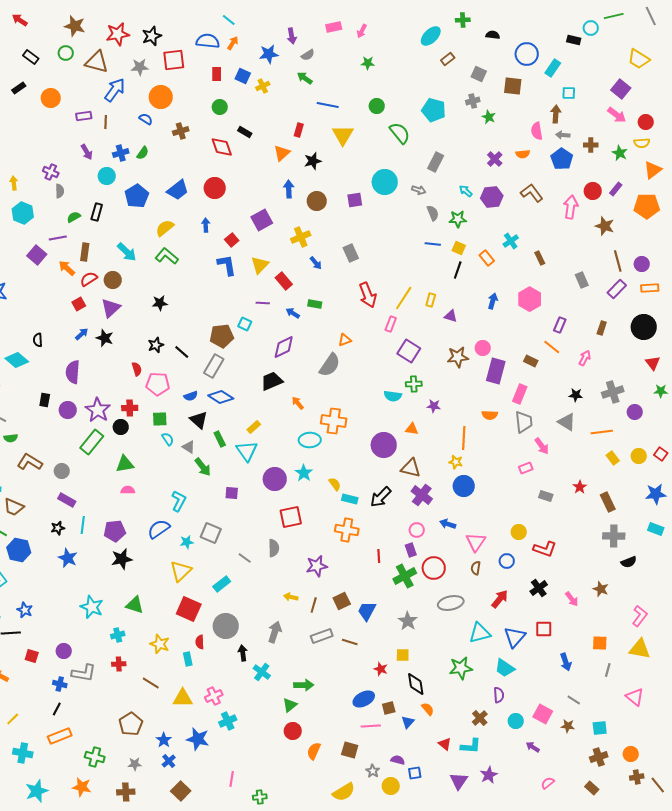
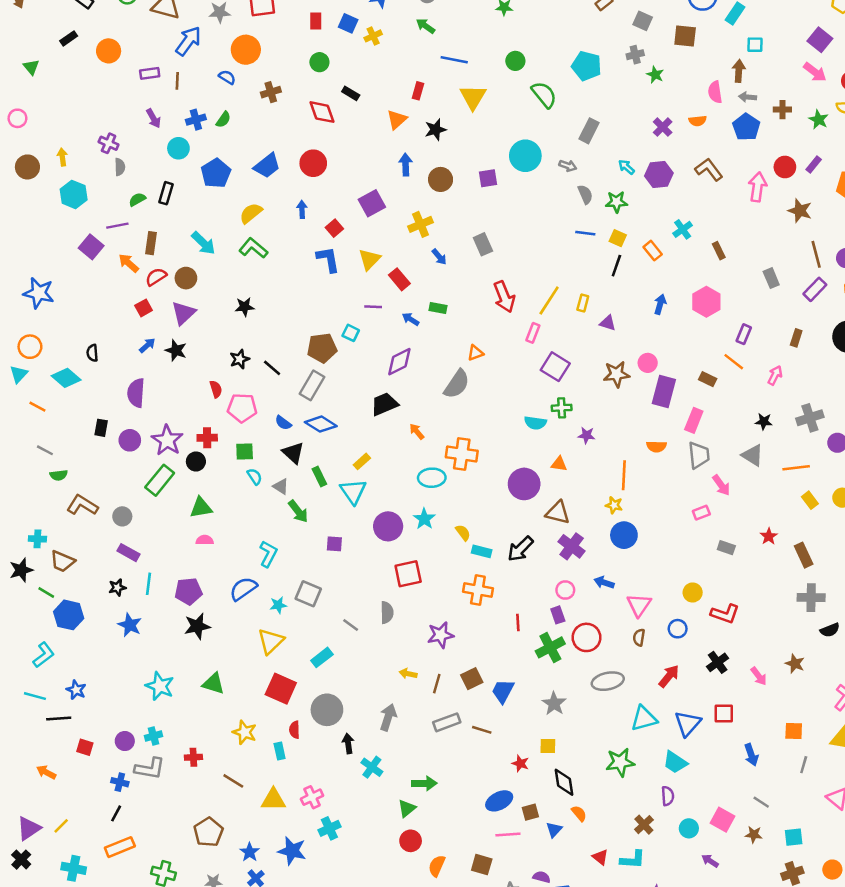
blue semicircle: (191, 396) -> (283, 423), turned 56
cyan cross: (118, 635) -> (153, 736), moved

